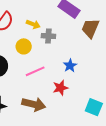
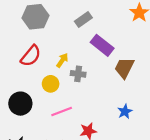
yellow arrow: (33, 24) -> (62, 60), turned -80
blue star: (70, 66) -> (125, 112), moved

